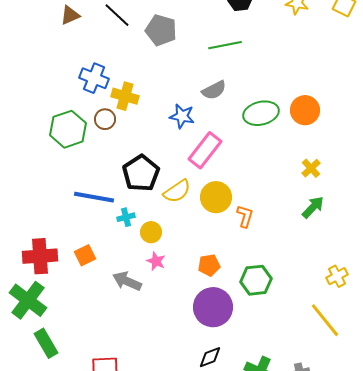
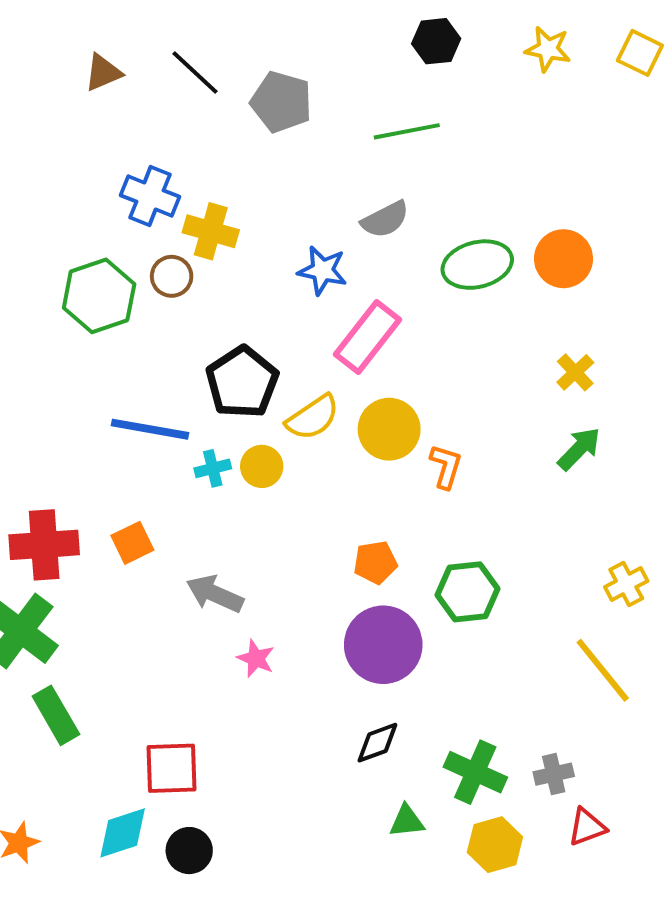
yellow circle: (151, 232) -> (262, 466), moved
pink star: (156, 261) -> (256, 658), moved

